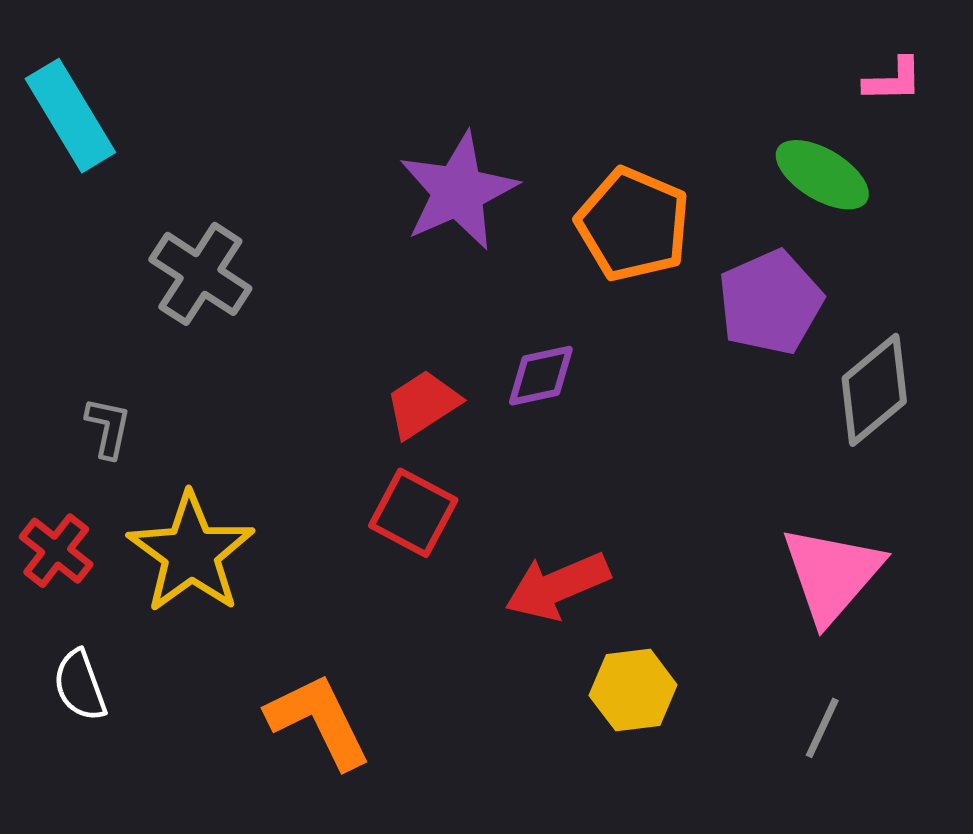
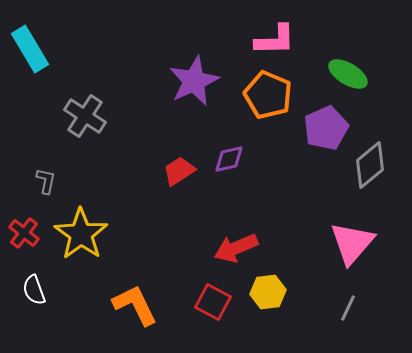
pink L-shape: (893, 80) -> (275, 40), moved, size x1.6
red square: (413, 513) -> (213, 302), moved

